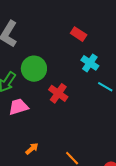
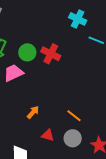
green circle: (34, 69) -> (27, 52), moved, size x0.7

